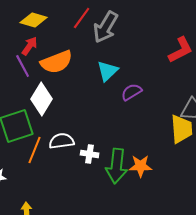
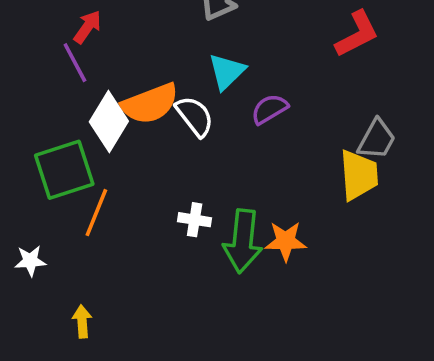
orange semicircle: (57, 62) -> (150, 104), moved
white semicircle: (62, 141) -> (195, 116), moved, turned 60

